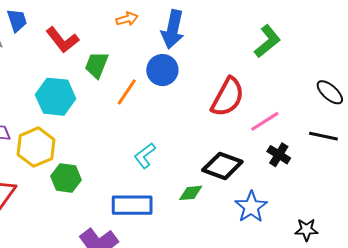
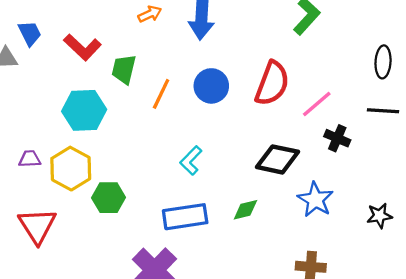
blue circle: (162, 70) -> (211, 86), moved
black ellipse: (330, 92) -> (383, 62), turned 60
green diamond: (191, 193) -> (245, 210), moved

